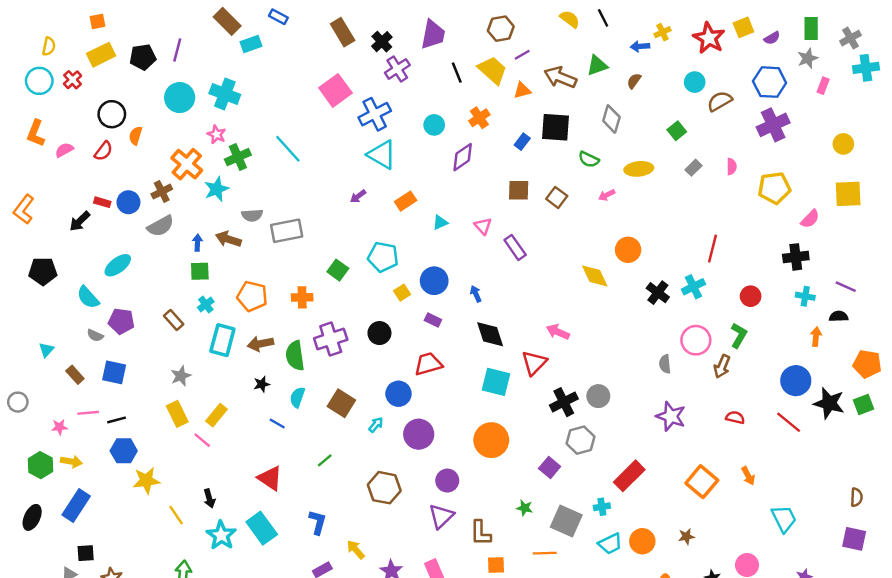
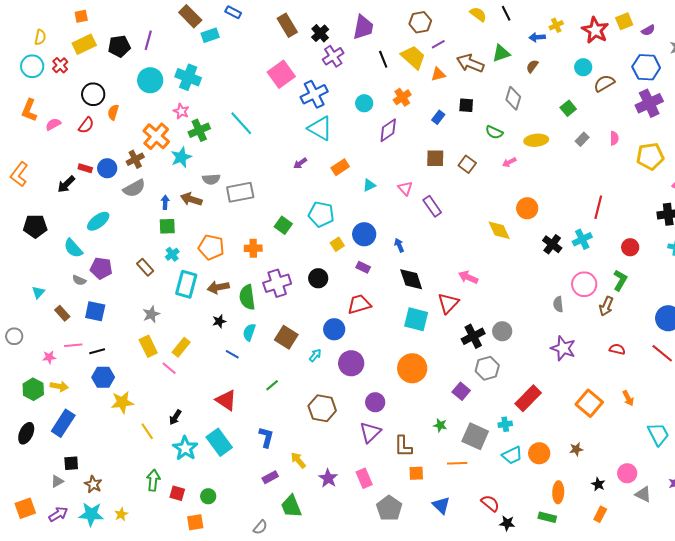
black square: (555, 127) -> (466, 105), size x0.6
black arrow: (209, 498) -> (175, 417), turned 49

